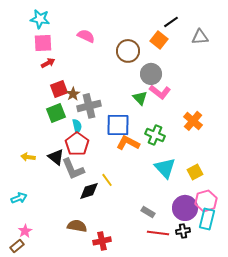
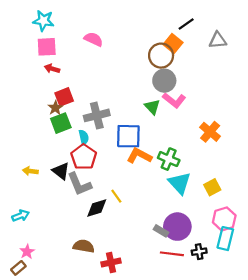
brown circle: (128, 51) -> (161, 56), moved
red arrow: (48, 63) -> (52, 69), turned -136
brown star: (73, 94) -> (55, 108), moved
green cross: (155, 135) -> (169, 159), moved
purple circle: (185, 208) -> (177, 227), moved

